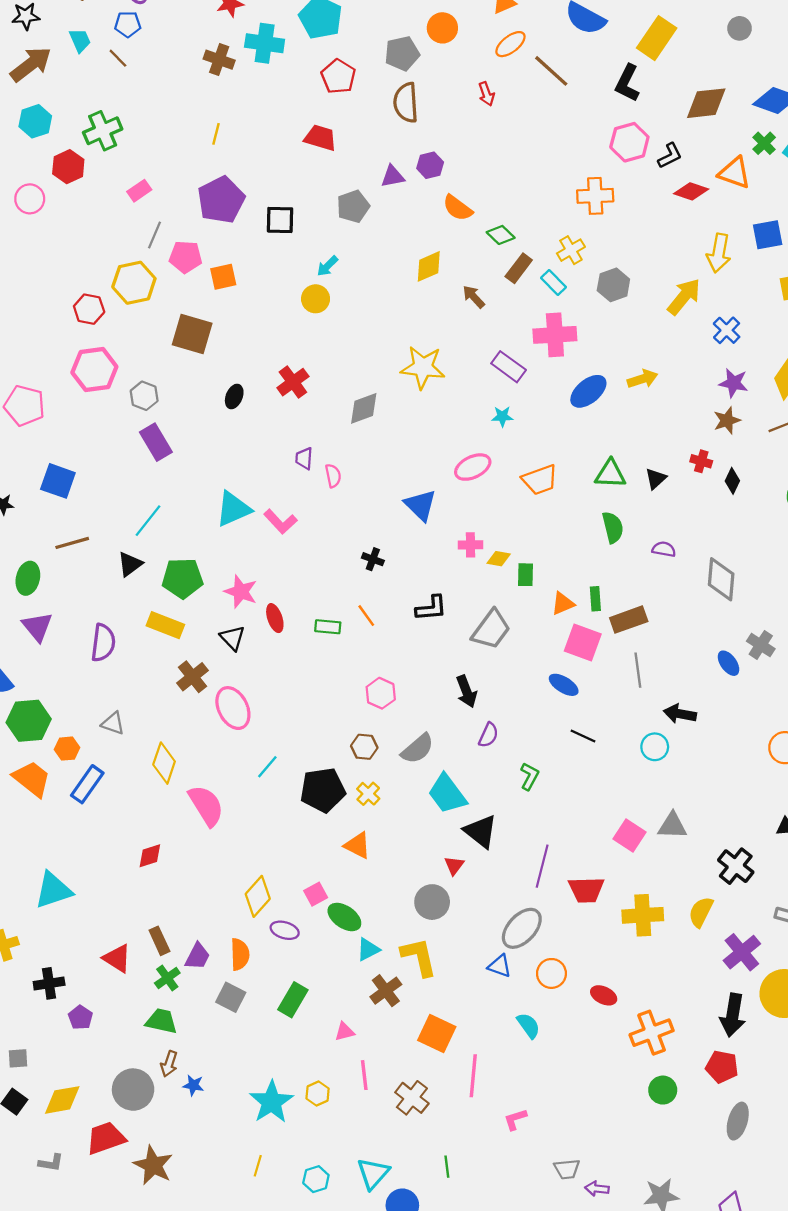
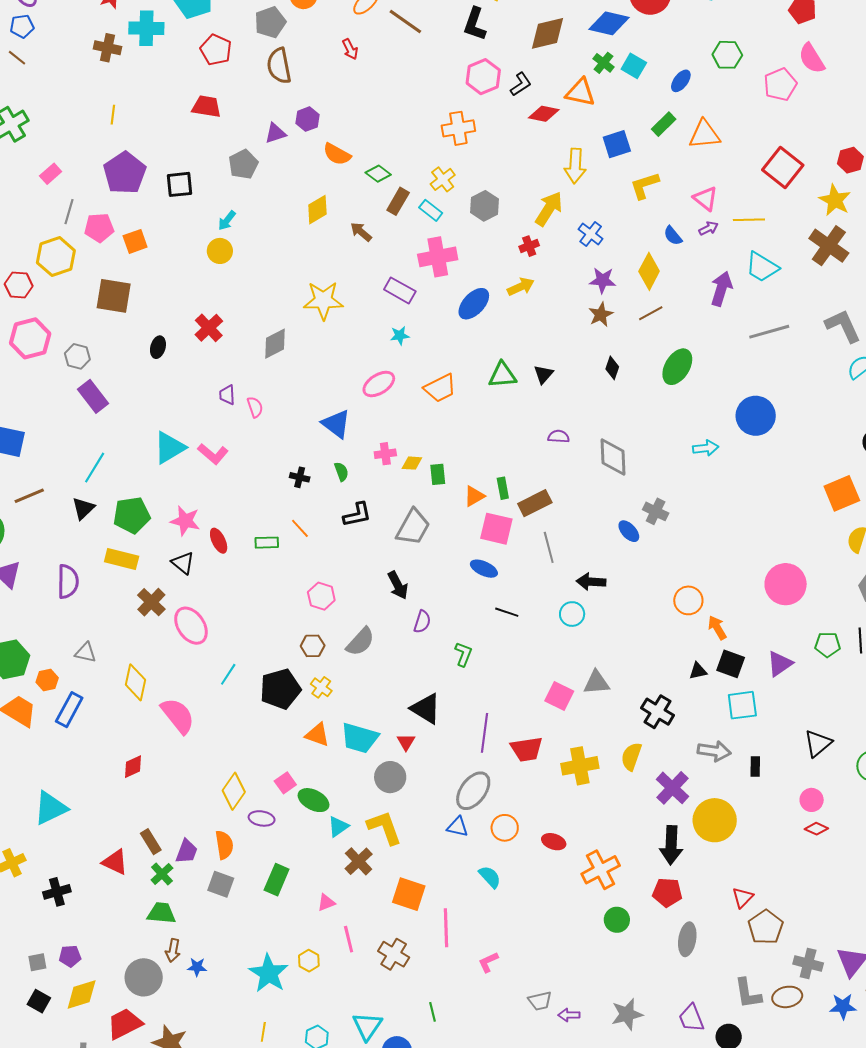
red cross: (701, 461) -> (529, 246), moved, turned -30
green semicircle: (613, 527) -> (341, 472), moved, size x0.7
cyan trapezoid: (447, 794) -> (360, 738), moved, turned -30
purple pentagon: (80, 1018) -> (70, 956), moved, turned -30

